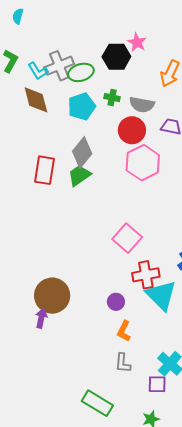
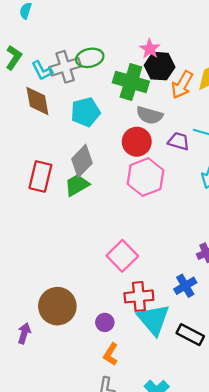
black hexagon: (116, 57) -> (160, 66), moved
green ellipse: (81, 72) -> (90, 58), moved
green cross: (112, 98) -> (131, 82), moved, size x2.0
brown circle: (52, 296) -> (57, 306), moved

